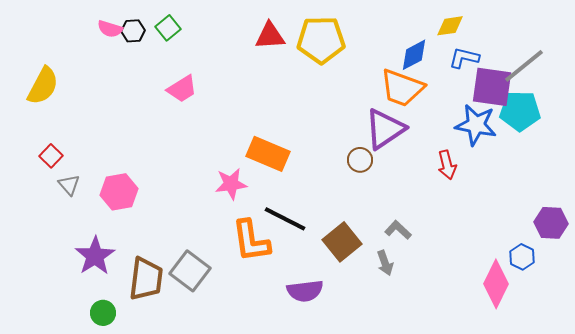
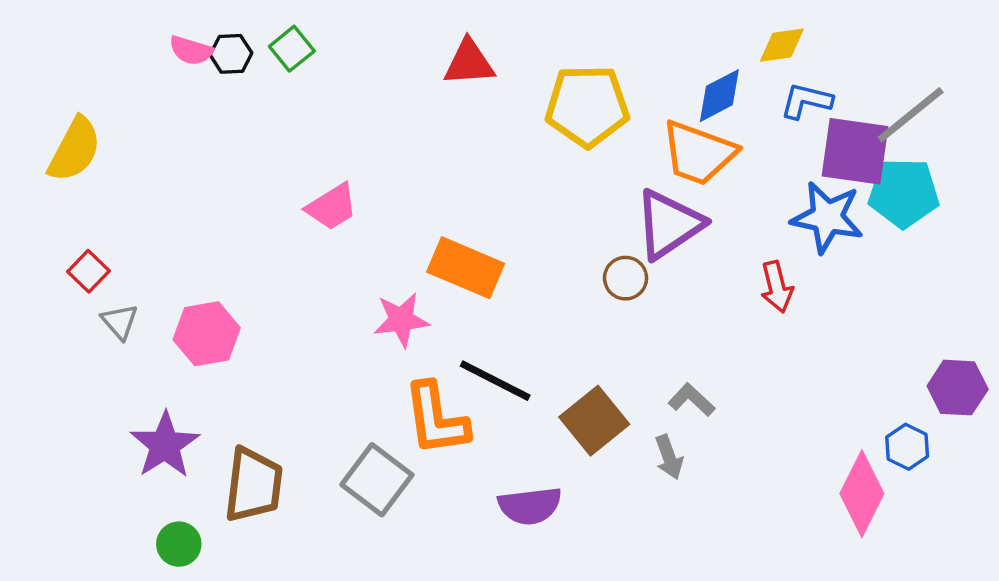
yellow pentagon: (321, 40) -> (587, 106), moved
pink trapezoid: (182, 89) -> (332, 207), moved
gray square: (190, 271) -> (377, 480), moved

